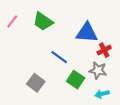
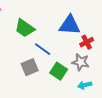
green trapezoid: (43, 21) -> (25, 28), moved
gray square: (36, 83) -> (30, 67), moved, turned 30

